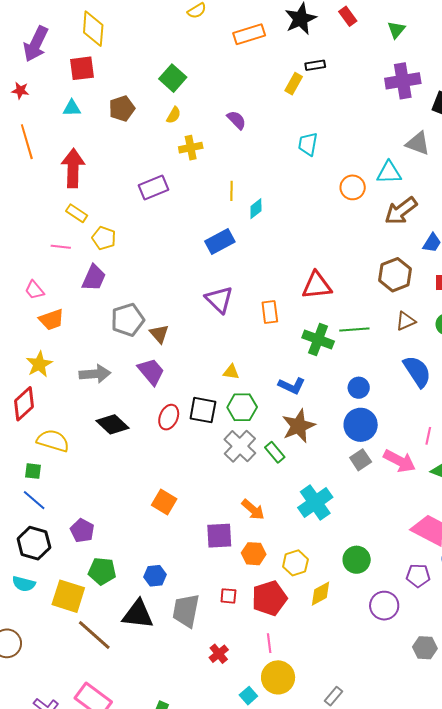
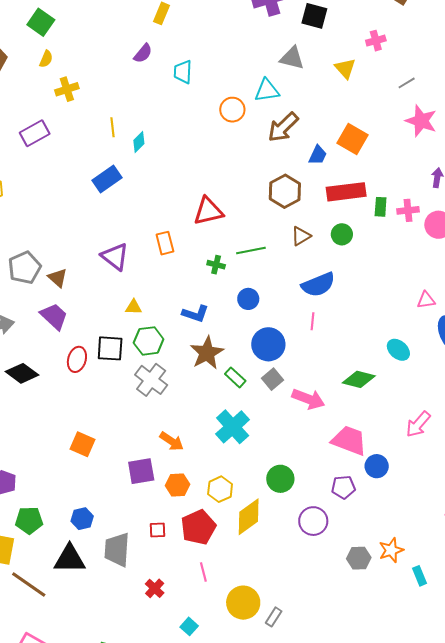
purple semicircle: (237, 120) -> (143, 53), moved, turned 90
purple triangle: (219, 300) -> (115, 257), moved
green cross: (318, 339) -> (216, 265), size x0.6
blue semicircle: (417, 371) -> (318, 285), turned 108
blue circle: (359, 388) -> (248, 299), moved
pink line: (428, 436) -> (312, 321), moved
green rectangle: (275, 452) -> (235, 377), moved
pink arrow: (400, 461) -> (308, 399), moved
yellow diamond: (321, 594) -> (249, 517), size x1.4
yellow circle: (278, 677) -> (243, 603), moved

